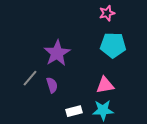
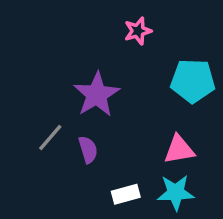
pink star: (107, 13) -> (138, 31), moved

